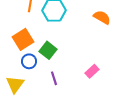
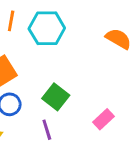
green square: (48, 50) -> (56, 97), moved

